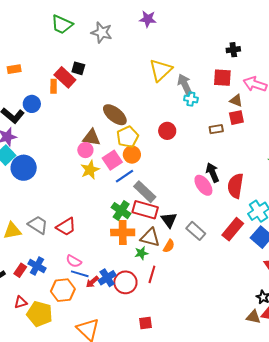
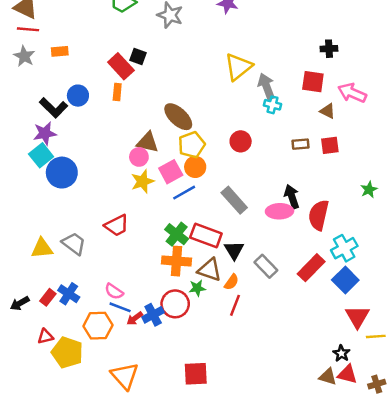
orange rectangle: (54, 86) -> (117, 92), moved
red square: (236, 118) -> (330, 145), moved
pink ellipse: (203, 185) -> (279, 211), turned -60
gray rectangle: (145, 192) -> (234, 200), moved
red trapezoid: (66, 227) -> (117, 225), moved
red line: (152, 274) -> (235, 305), moved
red circle: (125, 282) -> (175, 304), moved
red square: (146, 323) -> (196, 374), size x1.5

